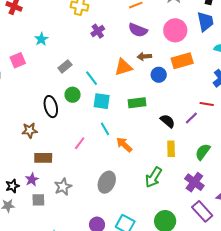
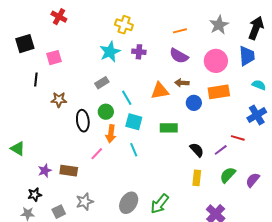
purple cross: (98, 31) -> (139, 52), turned 32
cyan star: (41, 39) -> (110, 52), moved, size x1.5
pink square: (18, 60) -> (54, 58), moved
brown star: (30, 130) -> (59, 100), moved
pink line: (80, 143) -> (97, 154), moved
orange arrow: (124, 145) -> (111, 134), moved, turned -132
green semicircle: (203, 152) -> (228, 175), moved
green arrow: (153, 177) -> (160, 204), moved
purple star: (32, 179) -> (45, 171), moved
gray square: (38, 200) -> (59, 212), turned -32

